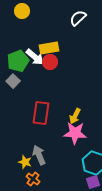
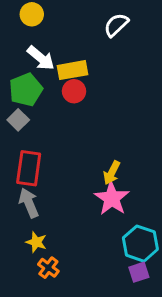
white arrow: (35, 57) -> (41, 58), moved
red rectangle: (41, 113) -> (29, 168), moved
pink star: (75, 133) -> (112, 198), turned 30
gray arrow: (39, 155) -> (29, 203), moved

